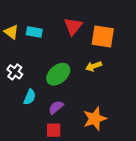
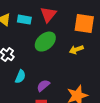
red triangle: (73, 26) -> (48, 15), moved
green ellipse: (58, 74) -> (45, 42), moved

